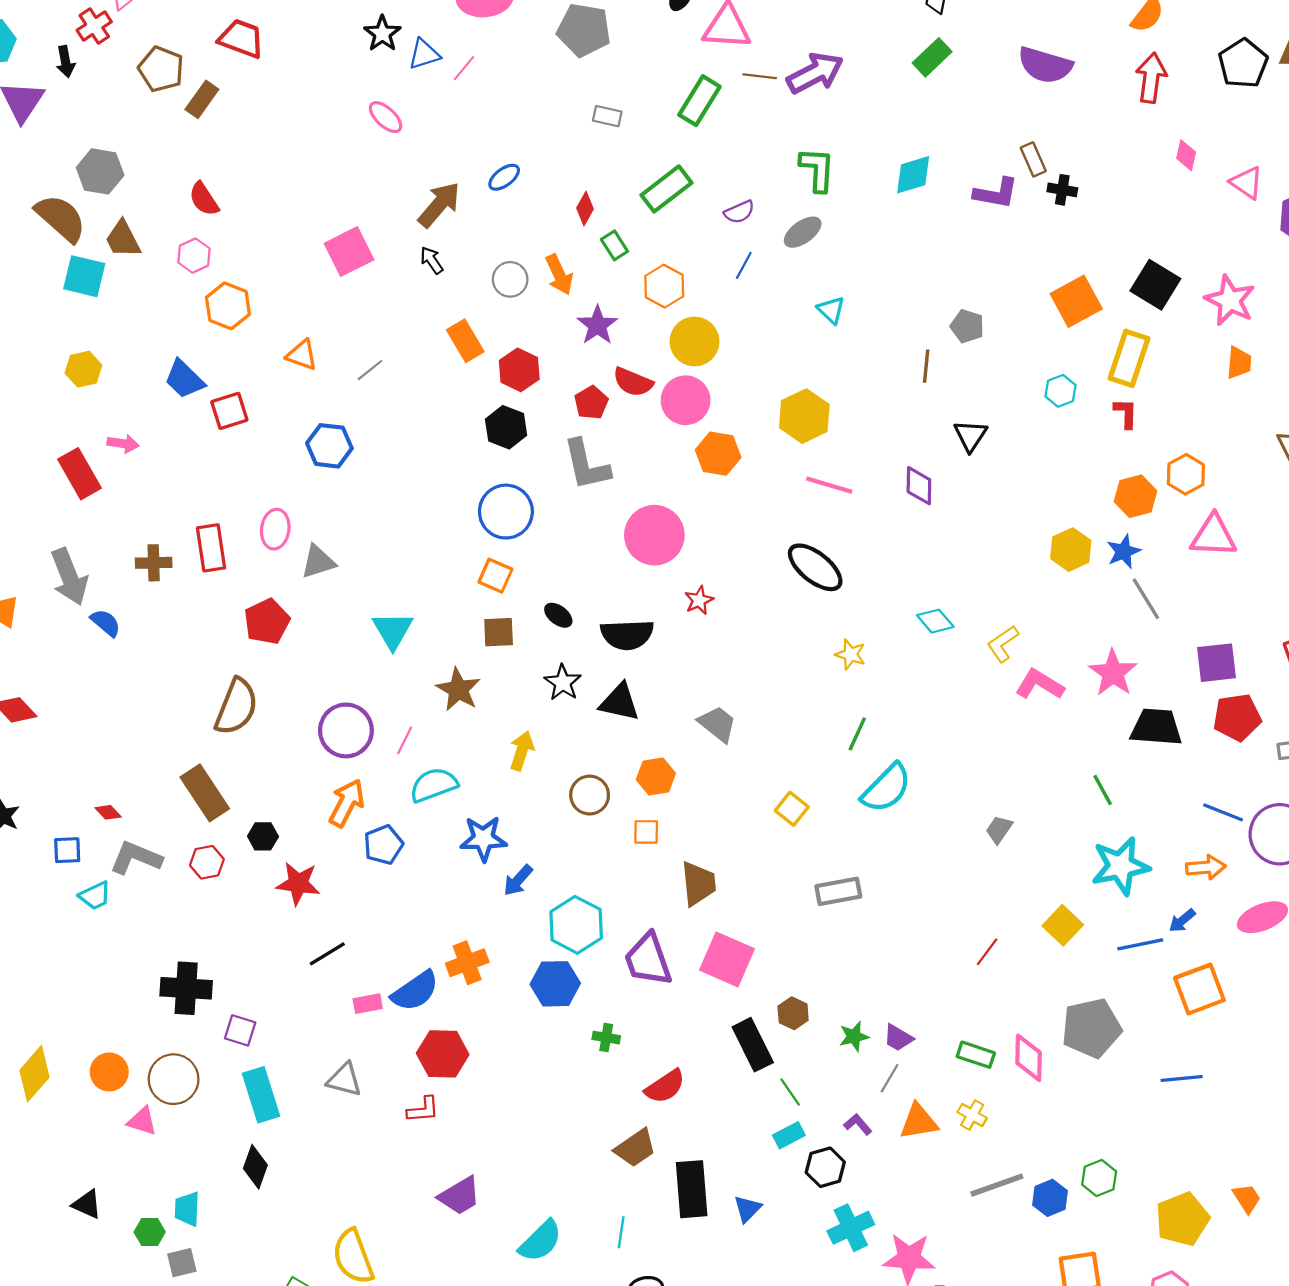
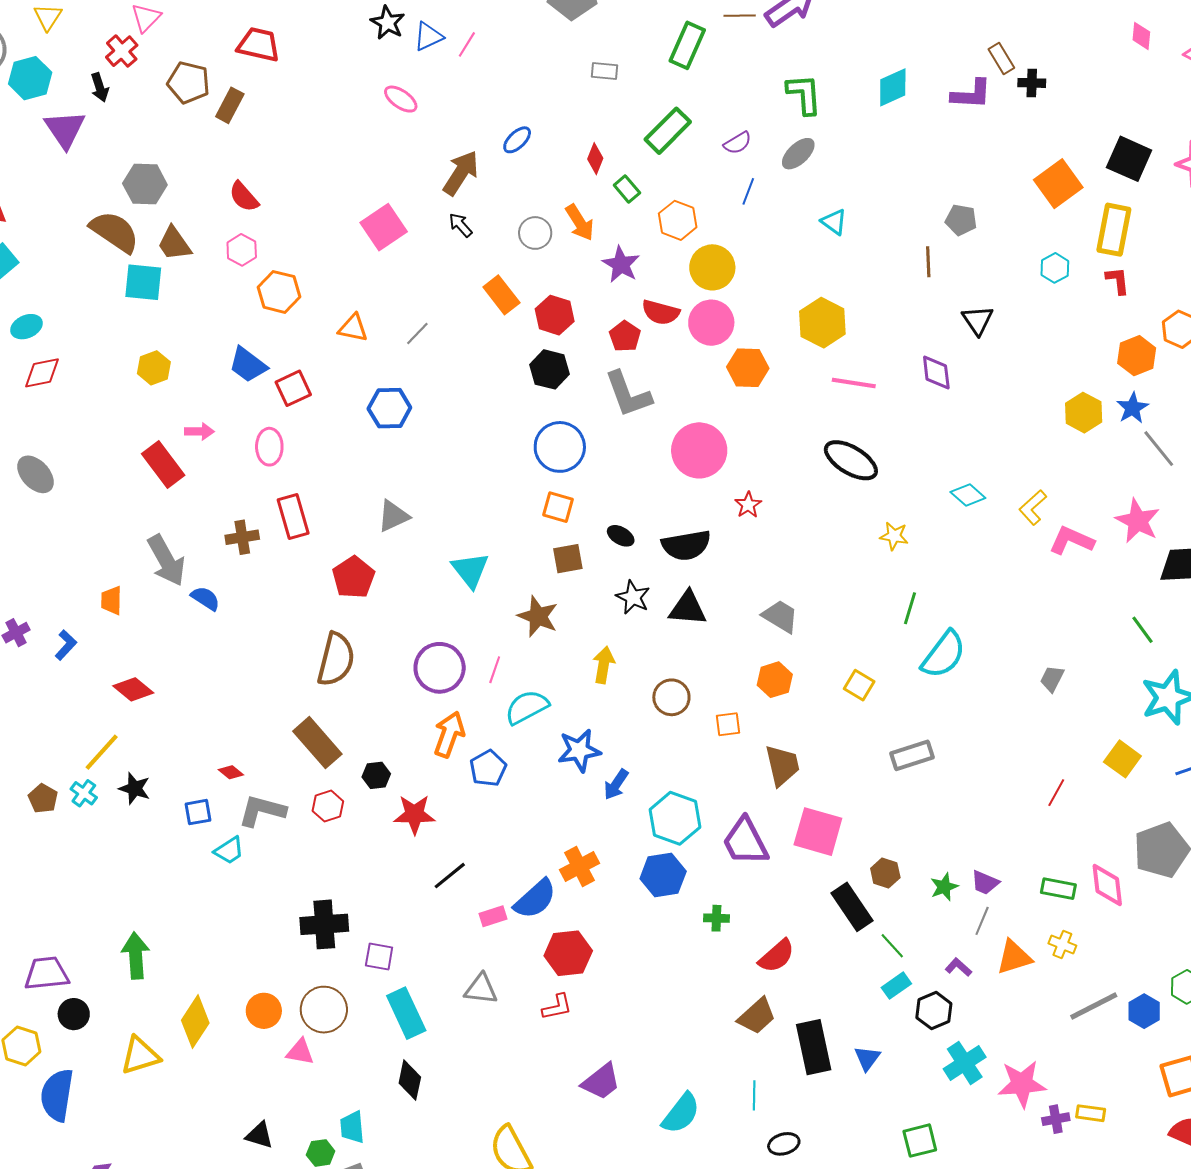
pink ellipse: (275, 529) -> (269, 447), moved
orange hexagon: (656, 776) -> (775, 680), moved

